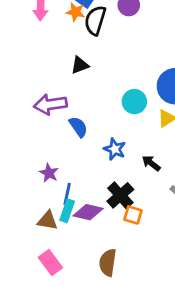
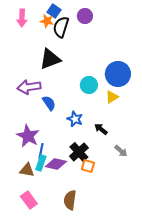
black triangle: (80, 65) -> (50, 59), size x1.6
purple star: (49, 173) -> (28, 136), size x1.6

